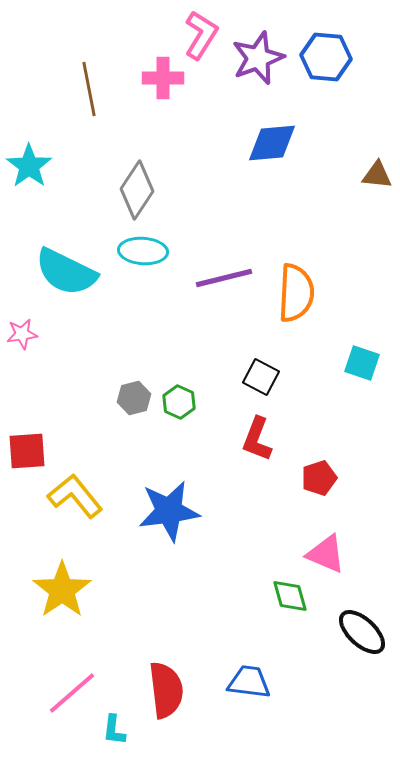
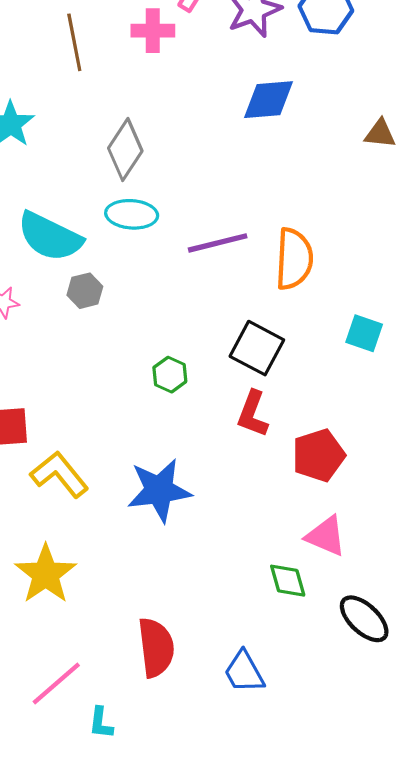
black square: (261, 377) -> (257, 348), size x1.4
gray hexagon: (134, 398) -> (85, 291), moved
red pentagon: (319, 478) -> (318, 455), size x1.4
blue trapezoid: (249, 682) -> (244, 672), turned -126
red semicircle: (166, 690) -> (156, 647), moved

